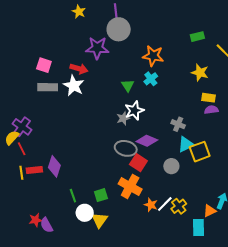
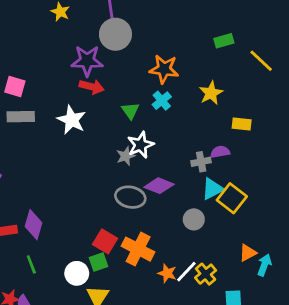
red arrow: (79, 69) -> (92, 87), moved
yellow star: (200, 73) -> (211, 93), moved, turned 30
white star: (74, 86) -> (72, 120), moved
purple semicircle: (211, 110) -> (220, 152), moved
gray cross: (178, 124) -> (201, 162), turned -32
yellow square: (200, 152) -> (232, 198), turned -30
red square: (138, 163) -> (105, 241), moved
green line: (73, 196) -> (31, 264), moved
orange triangle: (210, 211) -> (248, 253), moved
white circle: (85, 213) -> (77, 273), moved

